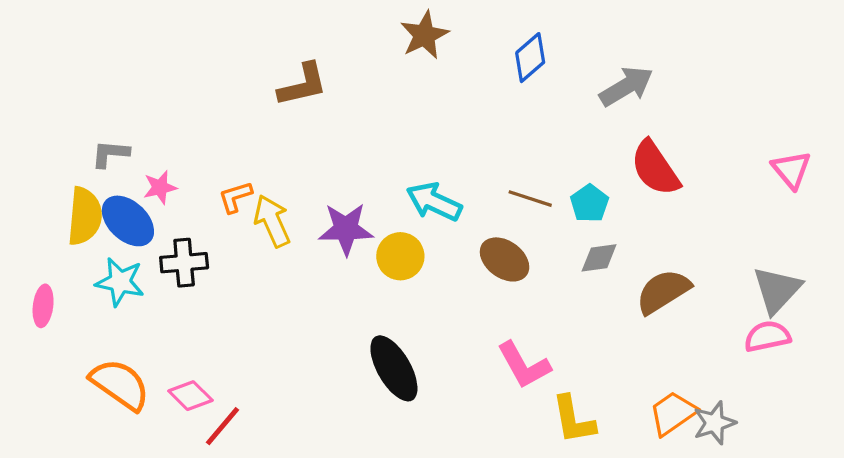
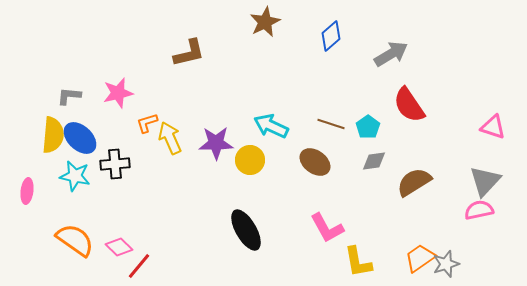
pink triangle: (791, 170) -> (493, 127), moved, turned -32
pink star: (160, 187) -> (118, 93), moved, size x1.4

